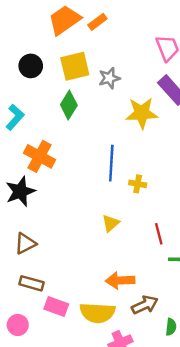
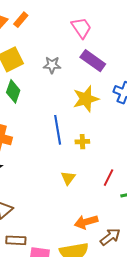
gray star: (109, 78) -> (52, 65), moved, turned 30
yellow star: (142, 113) -> (86, 99), moved
red line: (159, 234) -> (108, 178), turned 54

